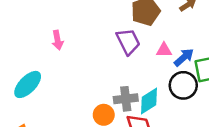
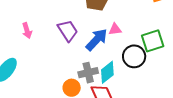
purple trapezoid: (128, 42) -> (68, 31), moved
blue arrow: (184, 57) -> (97, 40), moved, size x1.4

